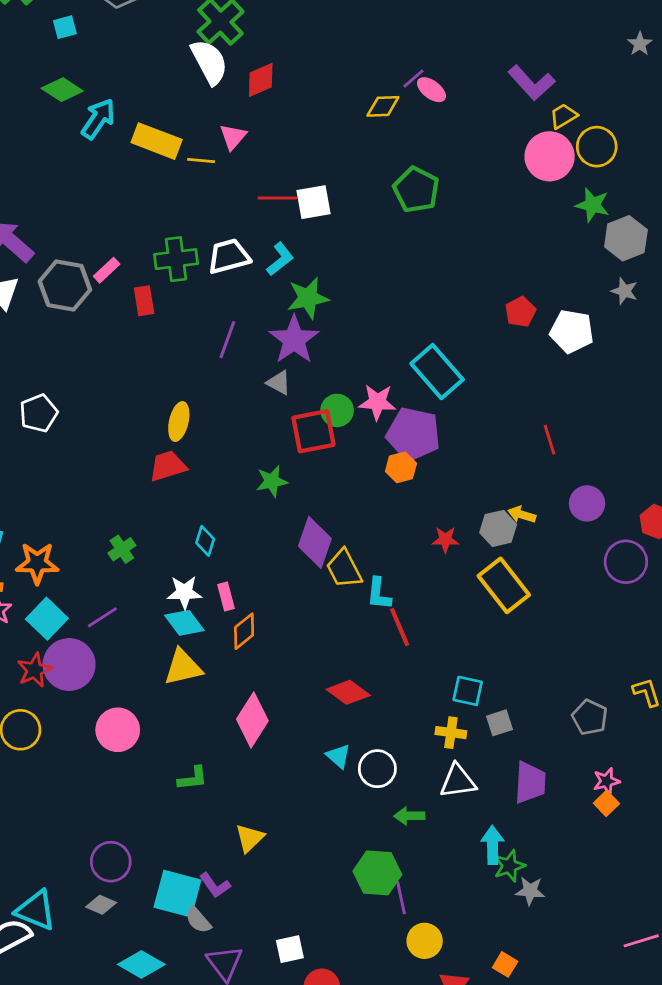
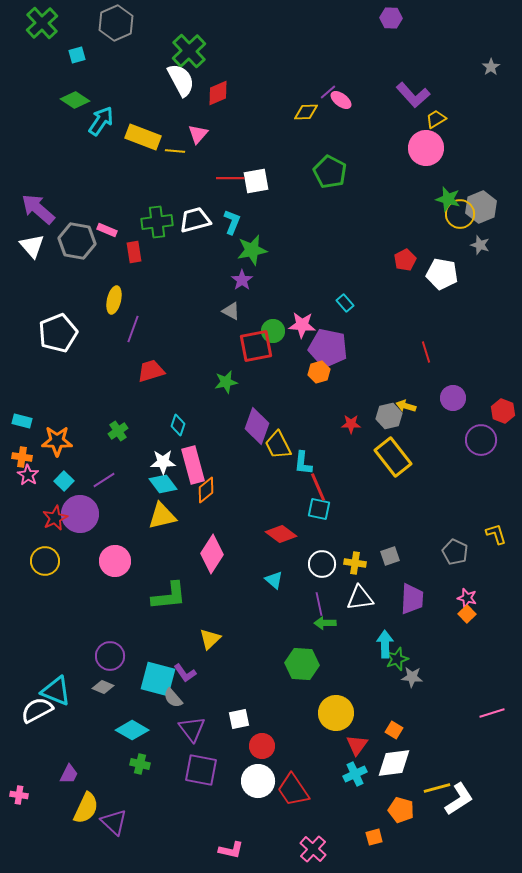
yellow circle: (597, 147) -> (460, 214), moved
green star: (593, 205) -> (448, 199), moved
cyan L-shape: (280, 259) -> (232, 222), turned -30
pink rectangle: (107, 270) -> (107, 230), turned 66
purple line: (227, 340) -> (133, 329), moved
purple star: (294, 340) -> (242, 280), size x0.6
cyan rectangle: (437, 372) -> (345, 303), size x0.5
white pentagon: (39, 413) -> (58, 333), size x1.4
yellow ellipse: (179, 422) -> (114, 300), moved
pink rectangle: (226, 596) -> (193, 465), size x1.8
cyan square: (47, 619) -> (64, 481), size x0.7
cyan square: (468, 691) -> (319, 509), moved
white circle: (377, 769) -> (322, 564), moved
green L-shape: (193, 778) -> (169, 596), size x1.6
pink star: (606, 781) -> (467, 598), turned 30
purple line: (401, 898) -> (319, 604), moved
yellow circle: (425, 941) -> (336, 713), size x1.4

